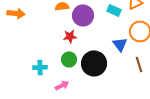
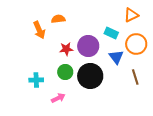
cyan rectangle: (114, 10) -> (111, 33), moved
orange arrow: (16, 13) -> (39, 30), moved, turned 60
purple circle: (83, 15) -> (88, 46), moved

